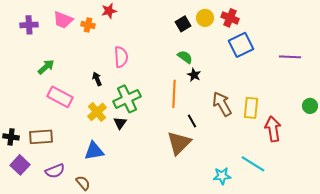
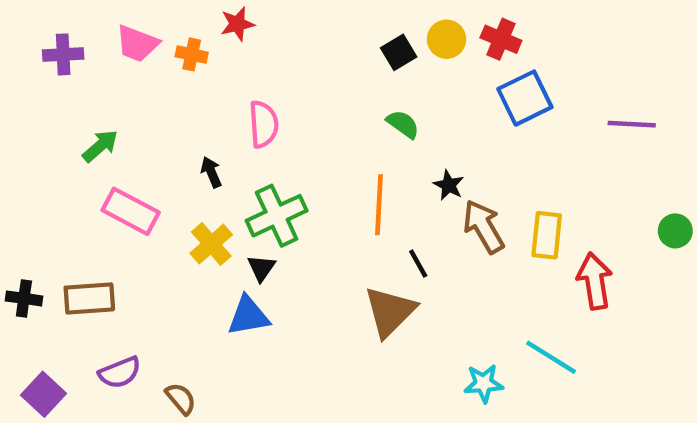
black star: (194, 75) -> (449, 185), moved
blue triangle: (94, 151) -> (248, 316), moved
purple square: (20, 165) -> (44, 394), moved

